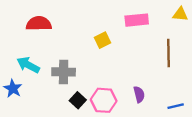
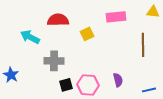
red semicircle: (39, 24) -> (58, 20), moved
cyan arrow: (28, 65) -> (30, 37), moved
black square: (78, 100) -> (66, 85), turned 32

